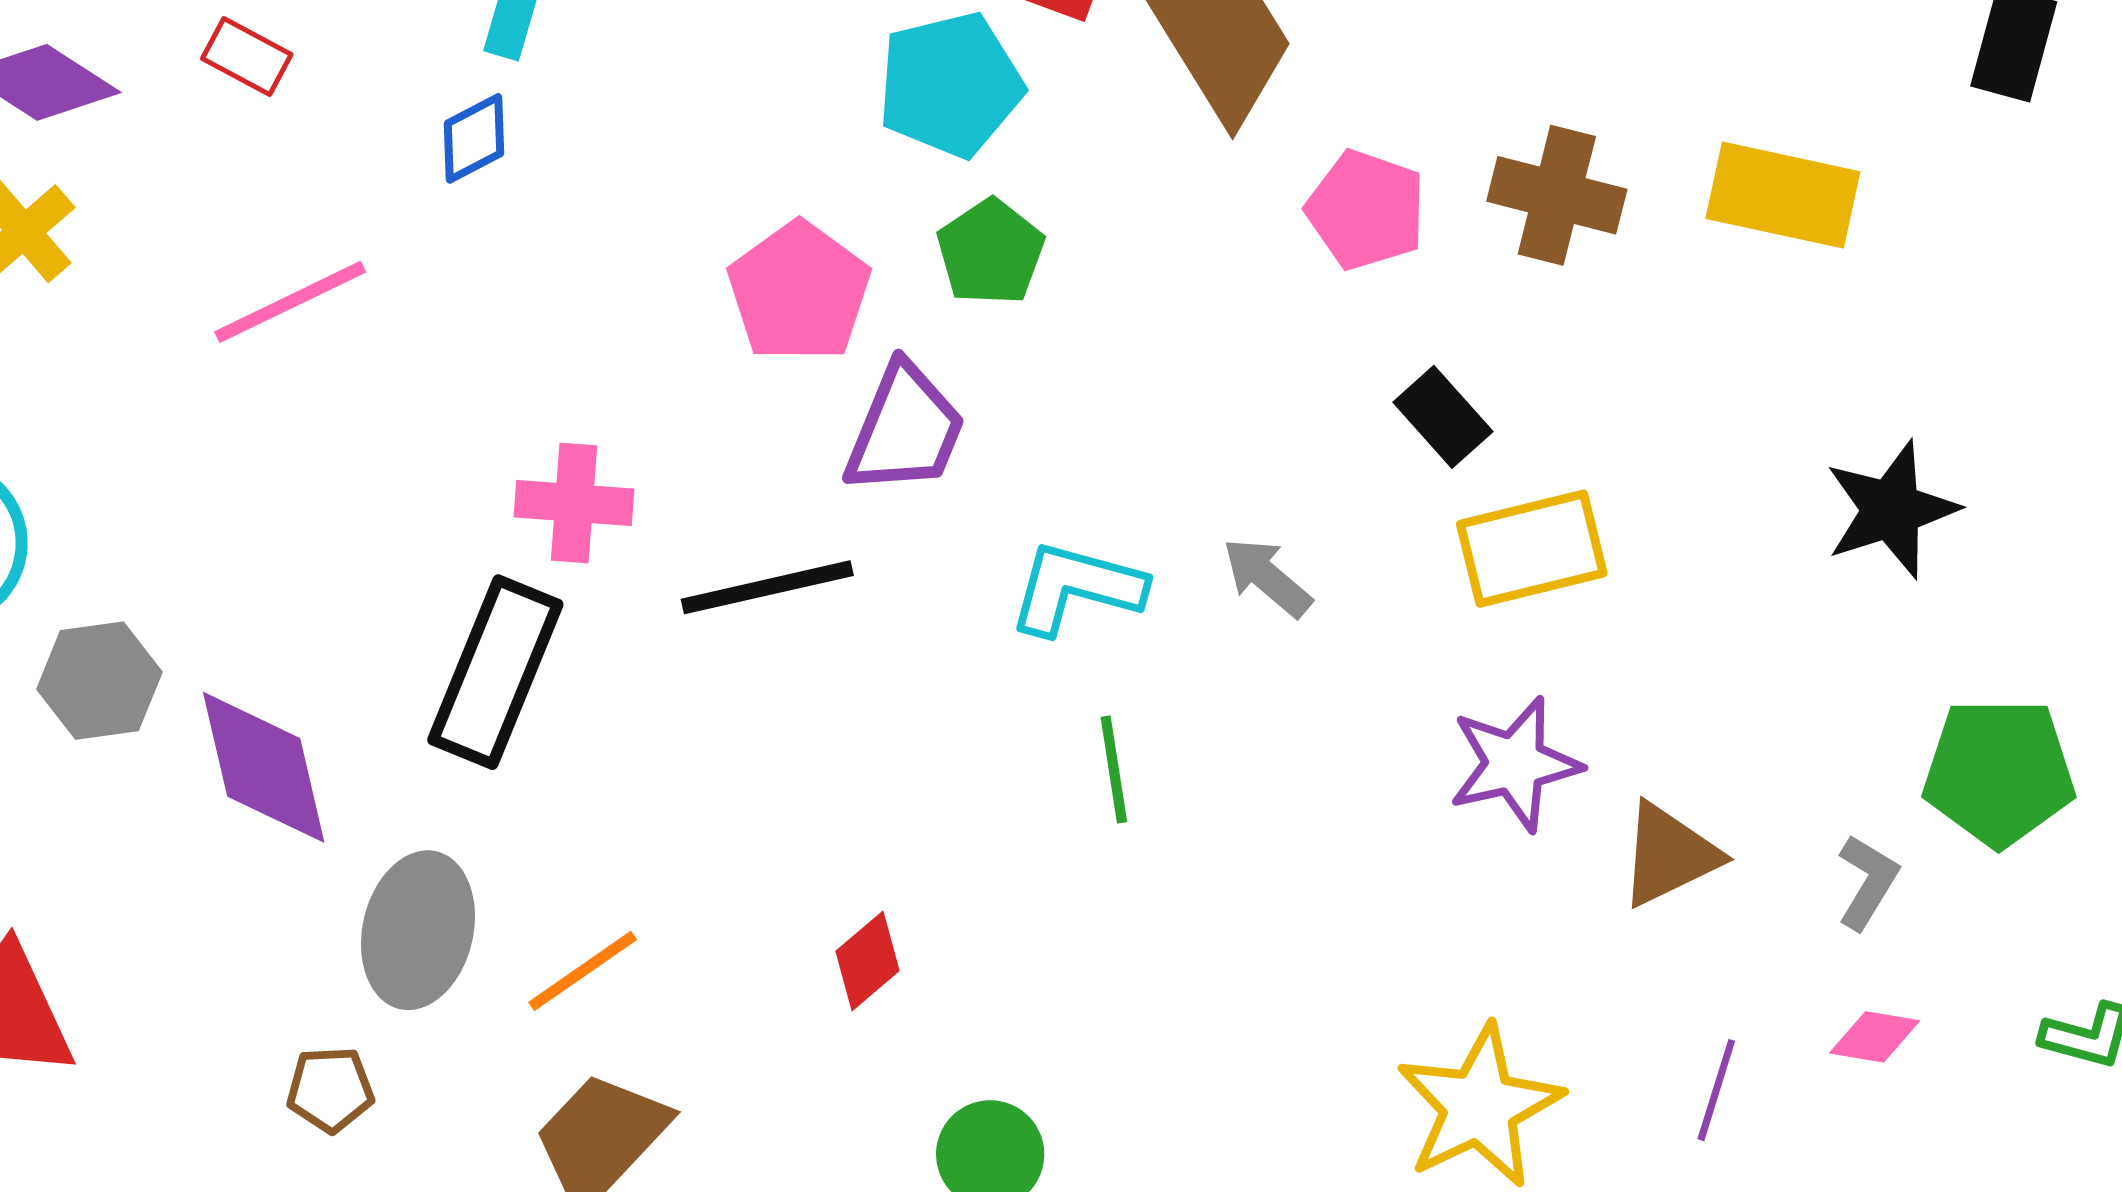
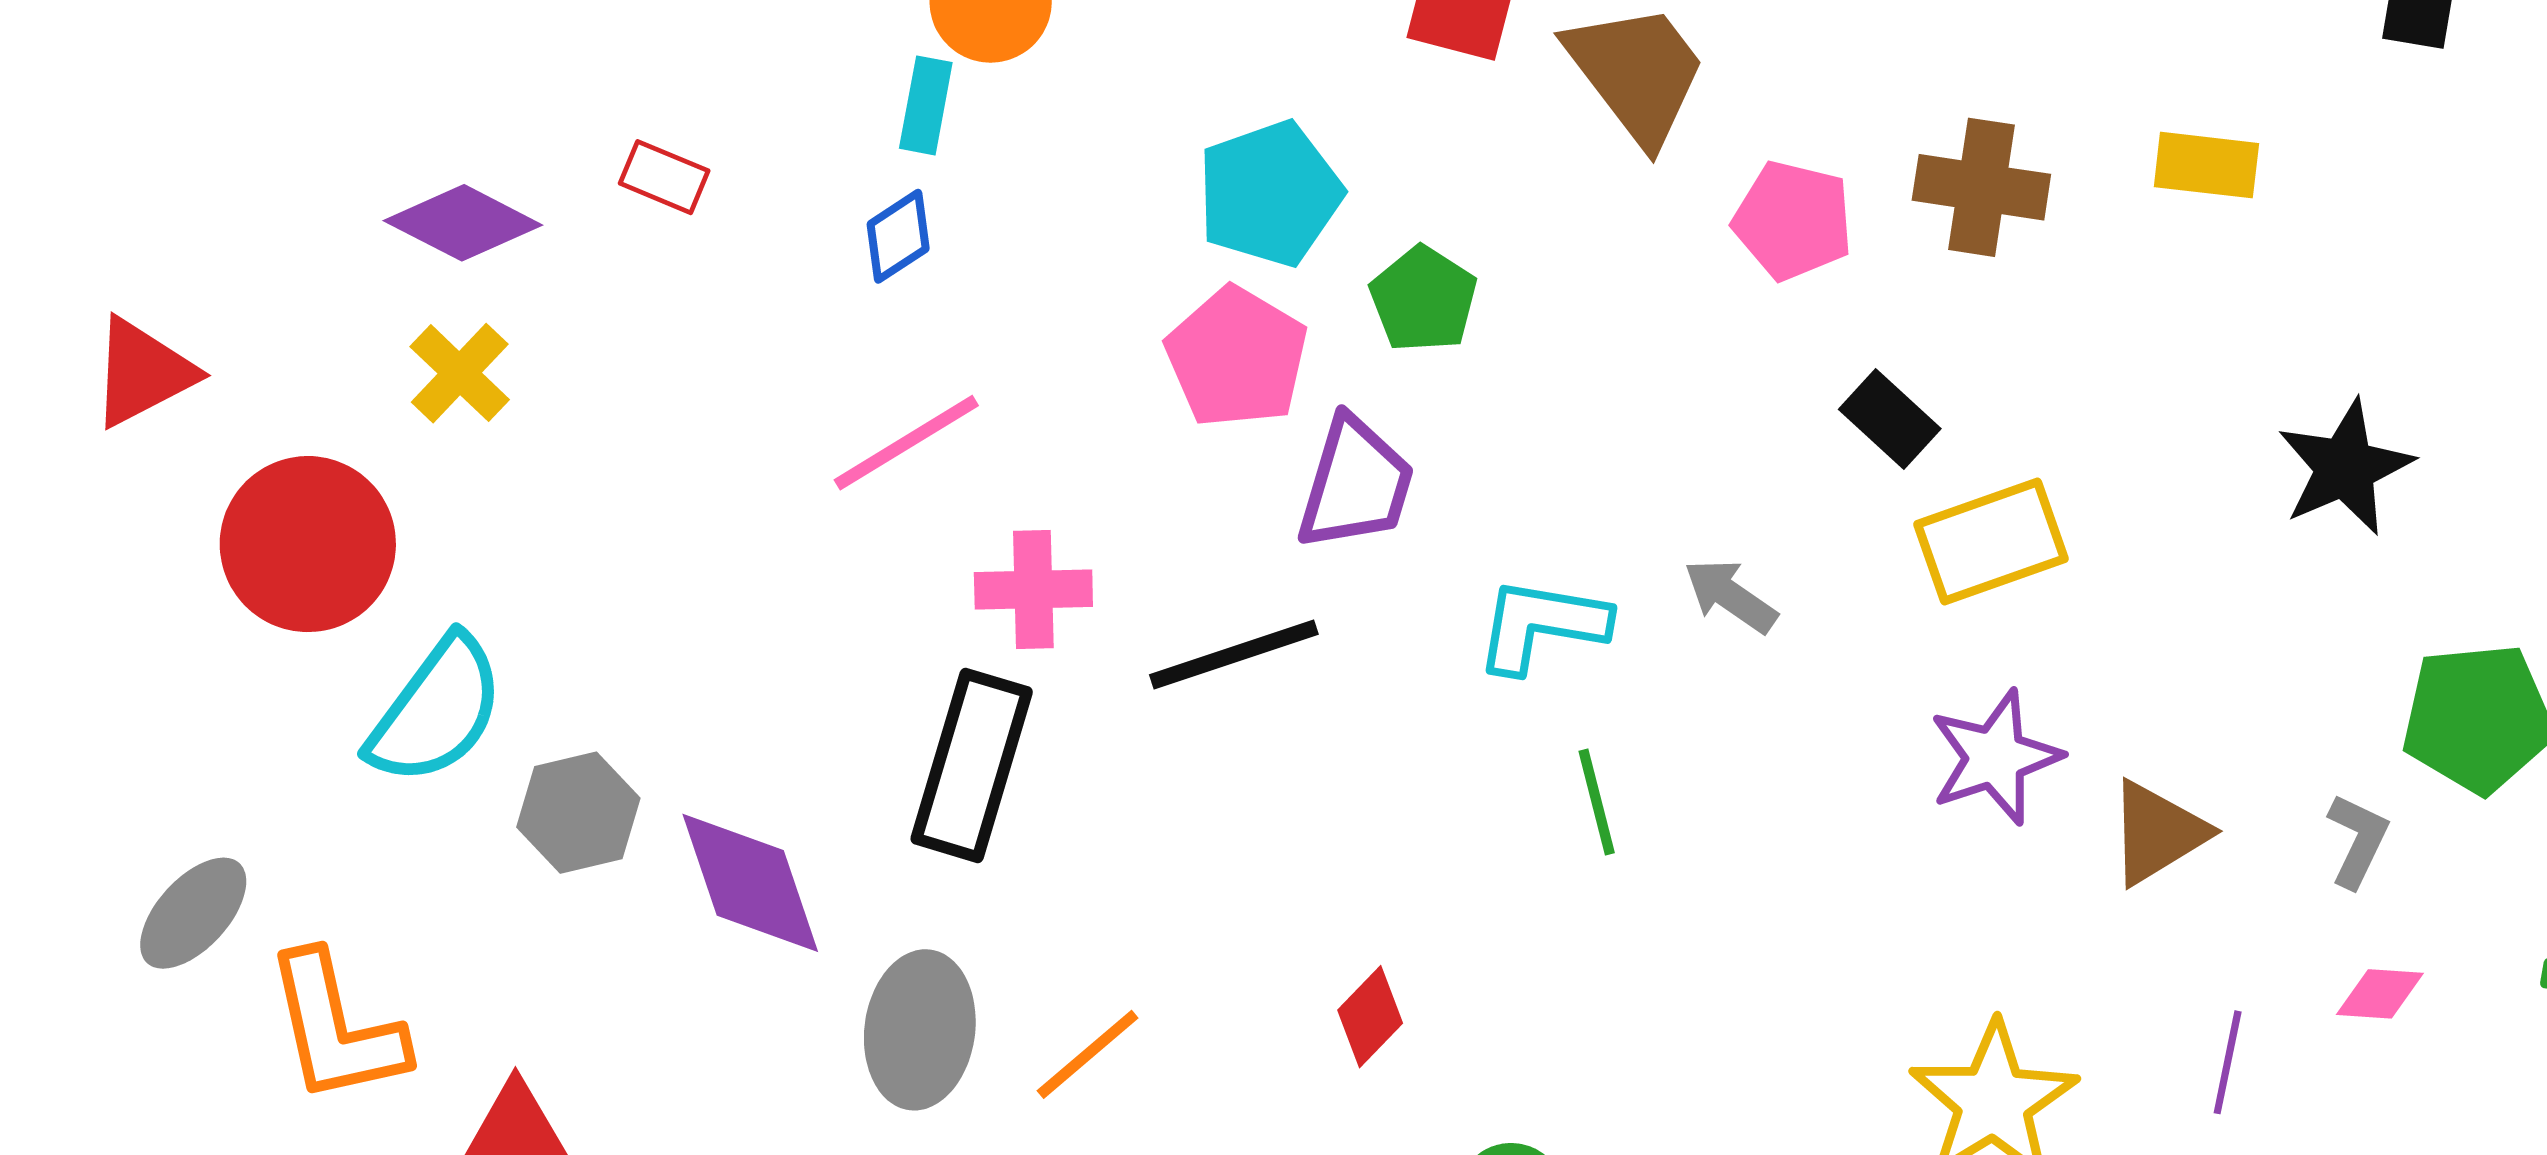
cyan pentagon: (950, 85) -> (1270, 194), moved
yellow rectangle: (1783, 195) -> (2206, 165), size x0.7
pink line: (290, 302) -> (906, 443), moved

